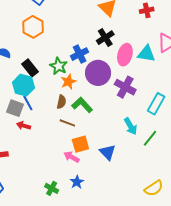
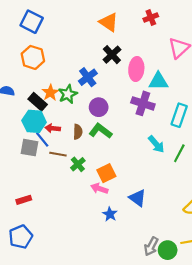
cyan triangle: (146, 54) -> (158, 81), moved
green star: (59, 66) -> (68, 94), turned 30
purple circle: (98, 73) -> (99, 107), moved, size x0.7
orange star: (68, 82) -> (50, 93), moved
brown line: (67, 123) -> (58, 154), moved
red arrow: (24, 126) -> (53, 128), moved
blue triangle: (108, 152) -> (138, 198), moved
green cross: (52, 188) -> (78, 164), moved, turned 32

